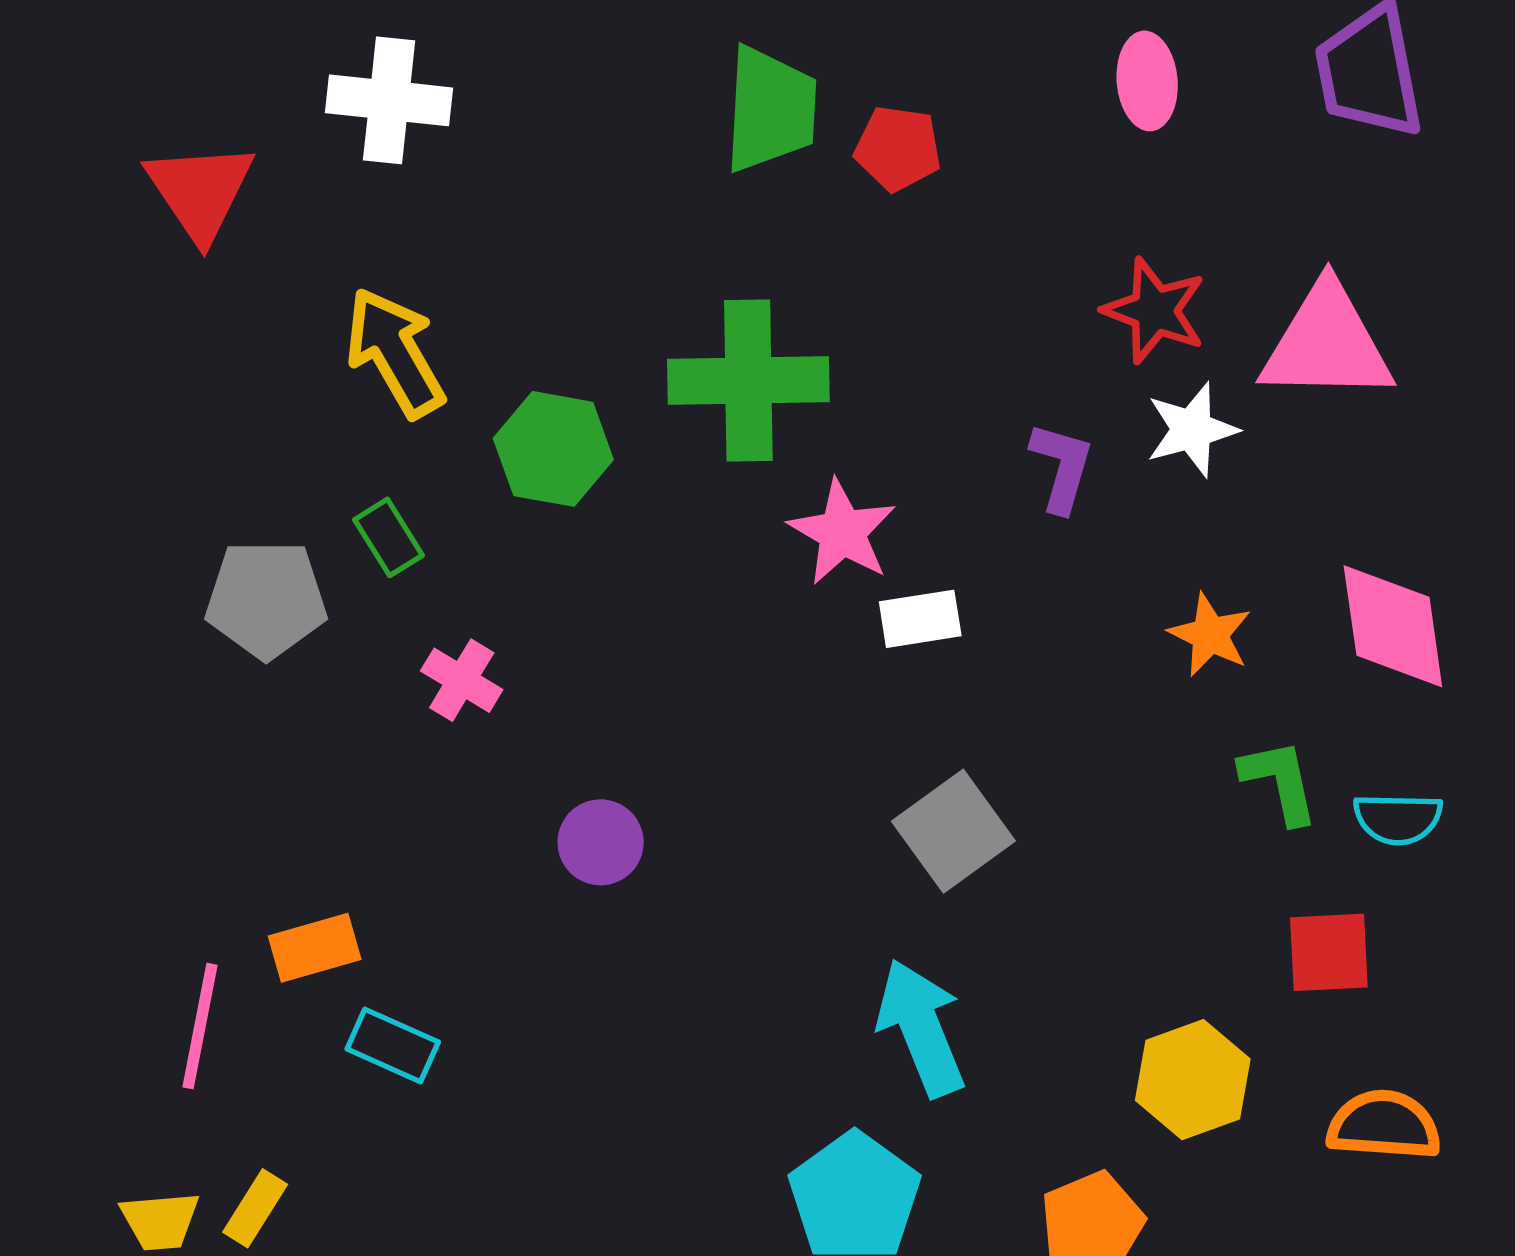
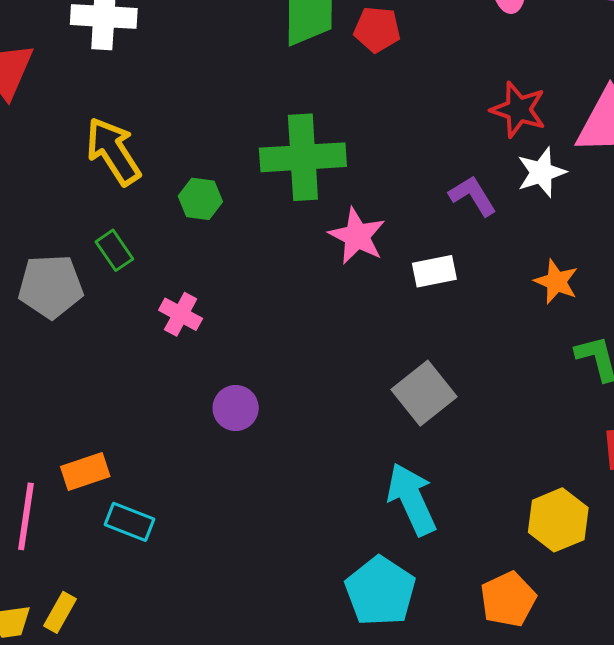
green hexagon: (553, 449) -> (200, 199), size x0.7
purple L-shape: (1062, 467) -> (473, 196), turned -45
white rectangle: (920, 619) -> (434, 271), moved
pink cross: (462, 680) -> (181, 314), moved

